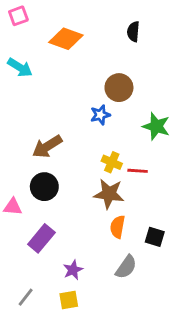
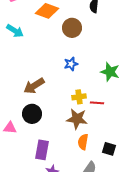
brown circle: (119, 88) -> (72, 28), moved
yellow cross: (112, 162) -> (79, 97), turned -32
purple rectangle: (41, 238) -> (42, 150), moved, turned -30

